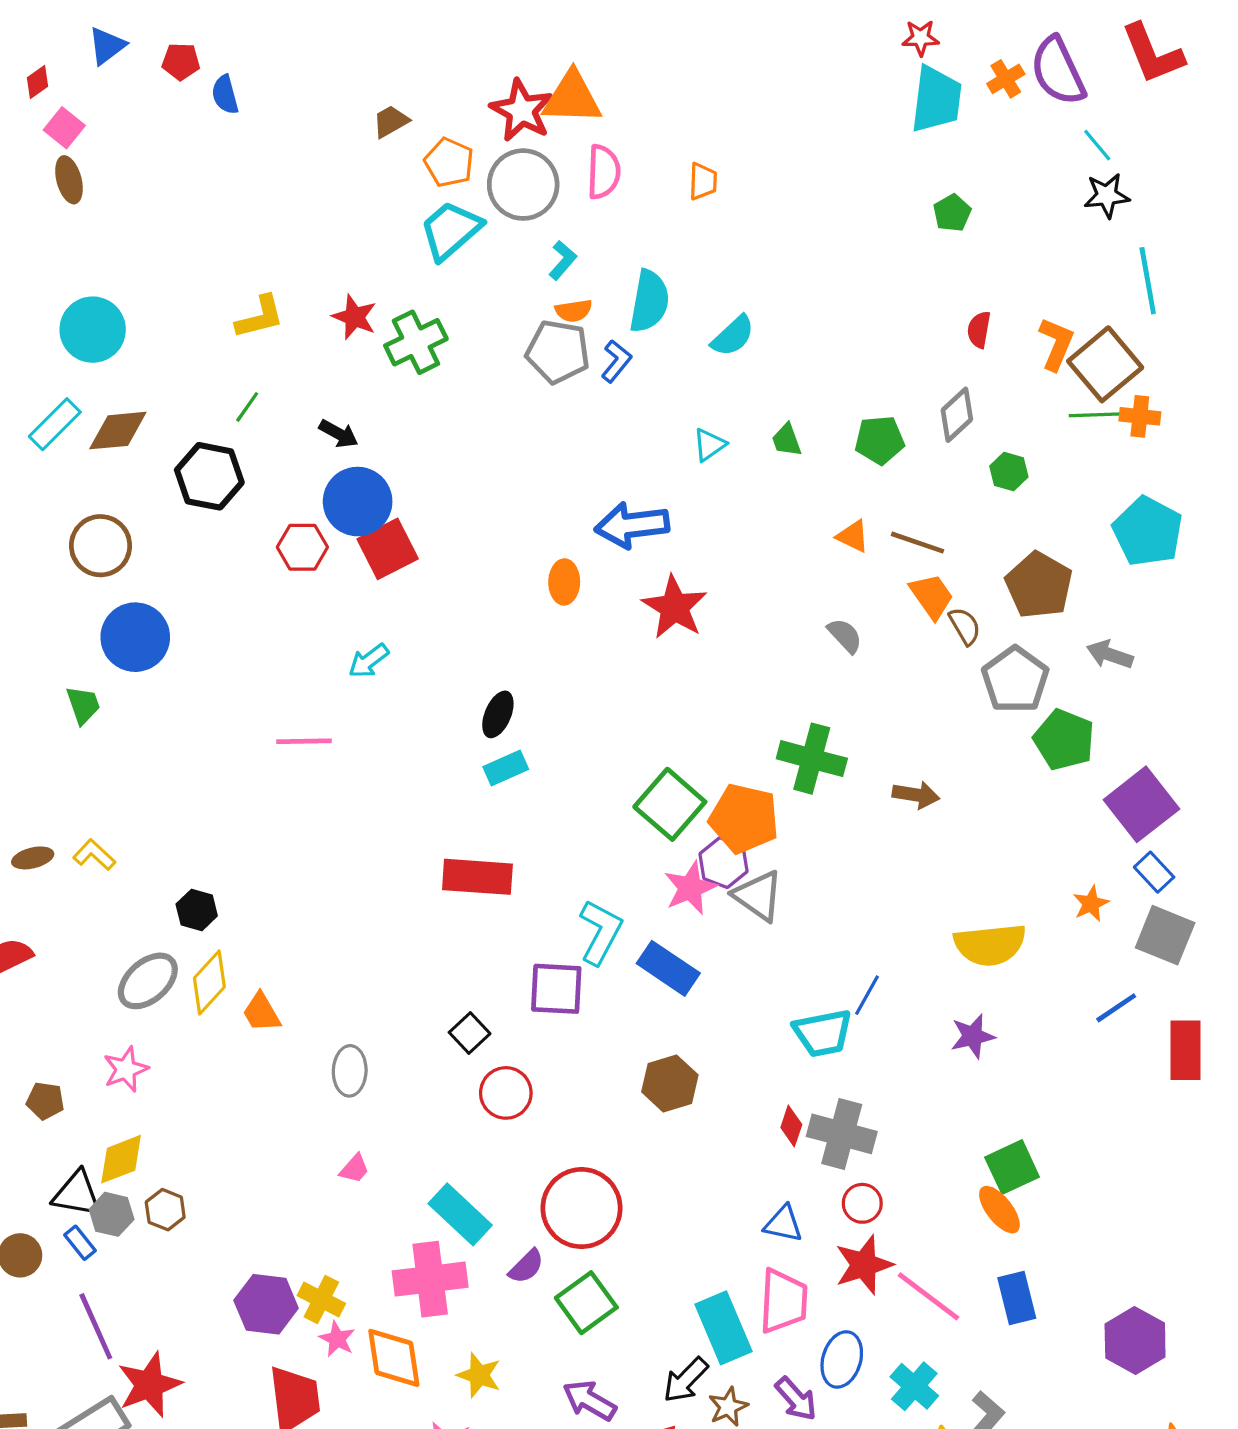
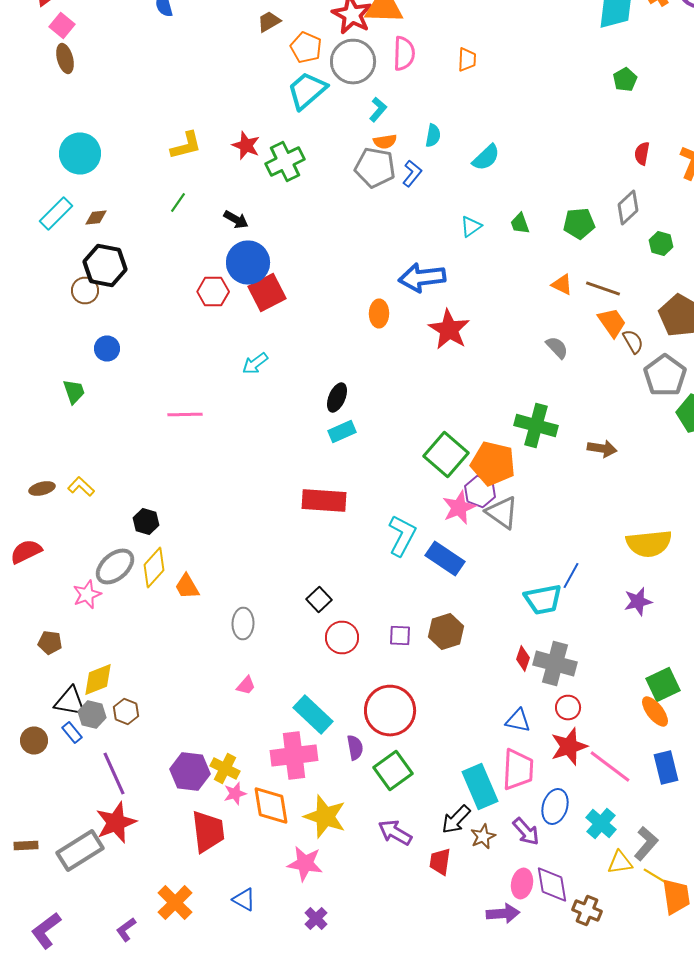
cyan semicircle: (649, 301) -> (433, 136), size x0.6
brown diamond: (118, 431) -> (96, 218), size x0.6
black hexagon: (209, 476) -> (105, 266), moved
brown circle: (101, 546) -> (85, 290), size x0.7
blue circle: (135, 637) -> (107, 348), size x0.6
pink line: (304, 741) -> (185, 414), moved
purple square: (556, 989) -> (400, 636), moved, size x0.6
pink star: (126, 1069) -> (87, 594), moved
purple semicircle: (526, 1266) -> (355, 748), turned -55
purple line: (96, 1326) -> (114, 774), moved
pink star: (337, 1339) -> (235, 794), turned 30
yellow star: (479, 1375) -> (325, 816), size x1.5

